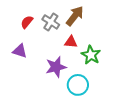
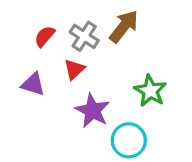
red triangle: (71, 42) -> (74, 69), moved, turned -48
purple star: (56, 67) -> (92, 111), turned -30

